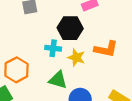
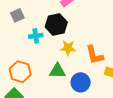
cyan cross: (53, 48) -> (36, 36), moved
orange L-shape: (106, 49) -> (94, 55), moved, turned 80

